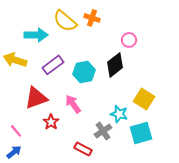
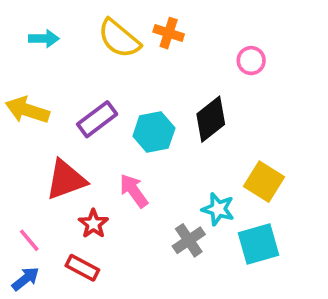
cyan arrow: (36, 35) -> (44, 39), moved, size x0.7
pink circle: (129, 40) -> (251, 61), moved
red rectangle: (83, 149) -> (82, 268), moved

